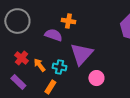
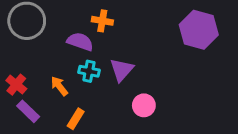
purple triangle: (81, 54) -> (122, 70), size x0.7
red cross: (21, 58) -> (16, 85), moved
cyan cross: (59, 67) -> (89, 71), moved

